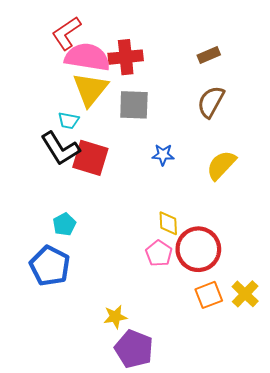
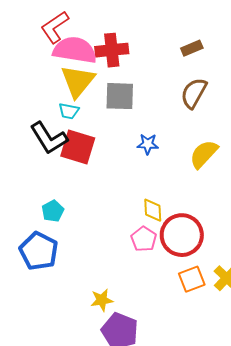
cyan trapezoid: (69, 120) -> (69, 111), moved

